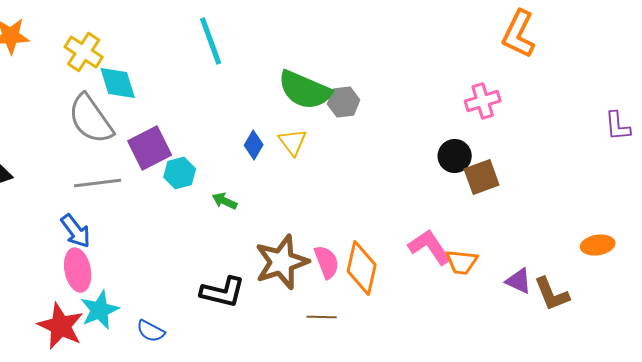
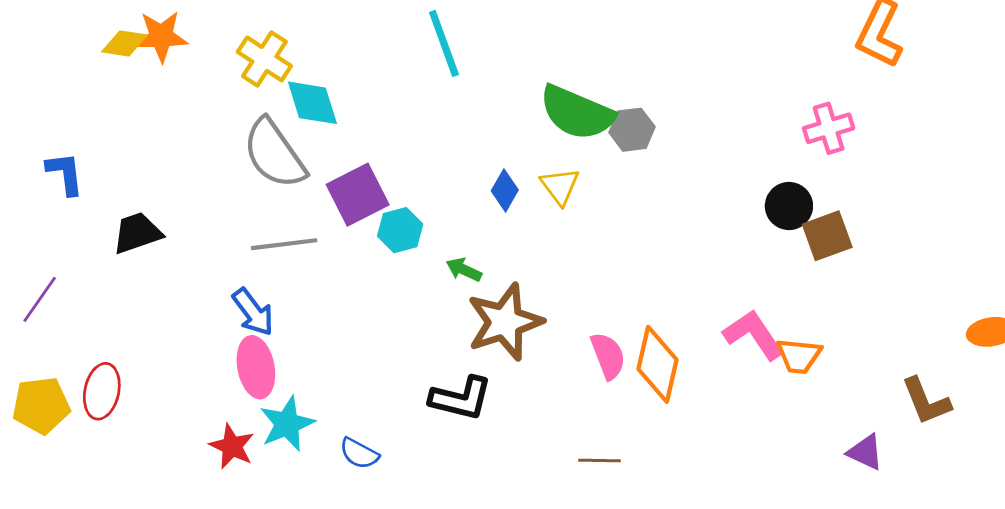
brown star: (282, 262) -> (505, 322), moved
purple triangle: (519, 281) -> (865, 452), moved
brown line: (322, 317) -> (599, 461), moved
red star: (61, 326) -> (232, 446), size x0.7

